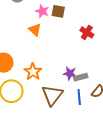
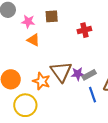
pink star: (42, 11) -> (28, 22), moved
red cross: (87, 32) -> (84, 30), turned -32
brown triangle: (52, 95) -> (61, 72), moved

